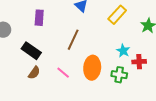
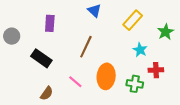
cyan star: (123, 51) -> (140, 50), moved
brown semicircle: (34, 73) -> (47, 93), moved

